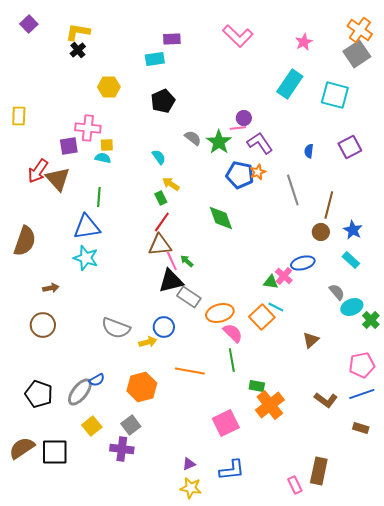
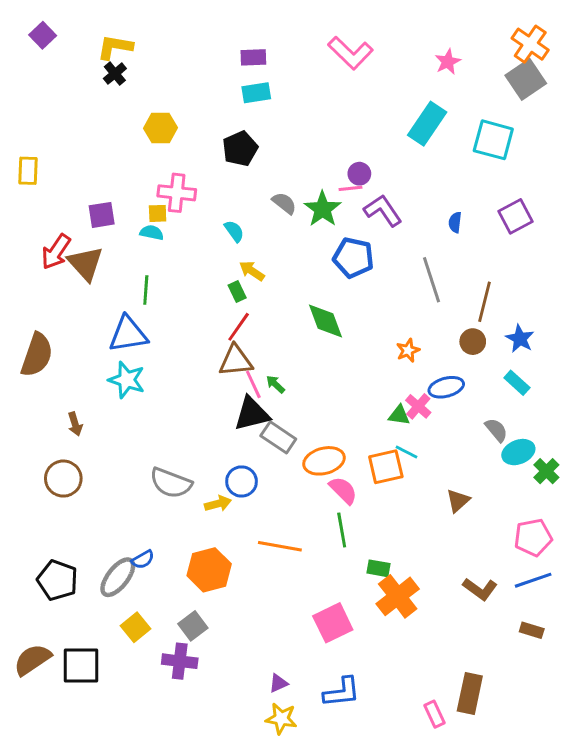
cyan rectangle: (155, 59) -> (256, 93), moved
pink cross: (88, 128) -> (177, 193), moved
orange star: (258, 172) -> (408, 350), moved
brown arrow: (51, 288) -> (75, 424), turned 84
orange square: (262, 317) -> (386, 467), turned 30

